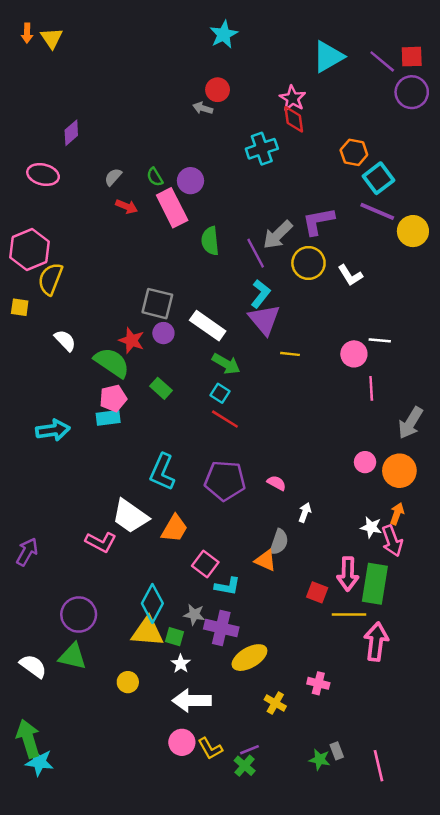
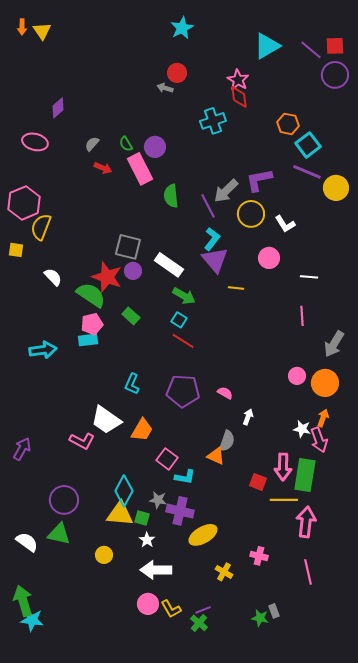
red star: (131, 340) -> (107, 277), size x1.4
pink circle: (354, 354) -> (269, 258), moved
cyan L-shape: (162, 472) -> (132, 384), size x0.7
pink line: (379, 766) -> (308, 572), moved

